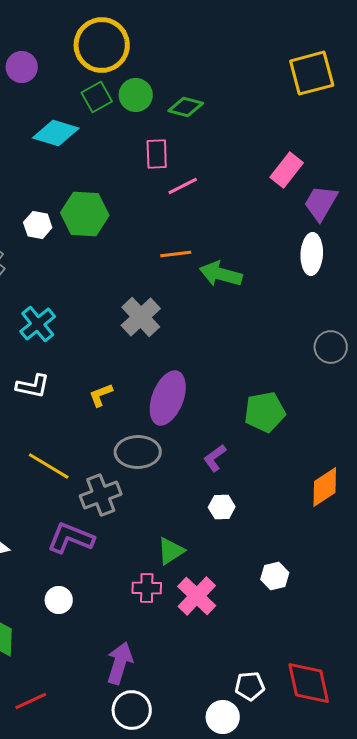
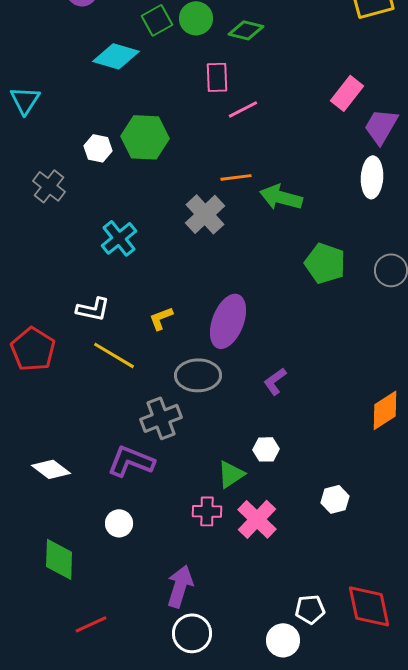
gray cross: (141, 317) -> (205, 214), moved
cyan cross: (38, 324) -> (119, 238), moved
green pentagon: (265, 412) -> (325, 263), moved, turned 30
yellow line: (49, 466) -> (114, 355), moved
white hexagon: (222, 507) -> (266, 449), moved

